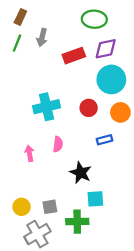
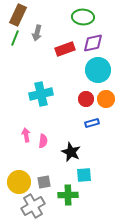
brown rectangle: (20, 17) -> (18, 15), size x1.5
red circle: (89, 108) -> (86, 99), moved
pink semicircle: (58, 144) -> (43, 141), moved
yellow circle: (22, 207) -> (19, 182), size x1.5

